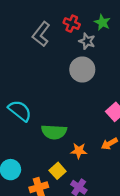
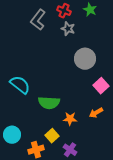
gray star: (87, 41) -> (68, 29), moved
gray circle: (82, 69) -> (85, 59), moved

